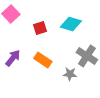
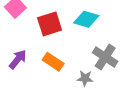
red square: (40, 28) -> (50, 24), size x1.5

